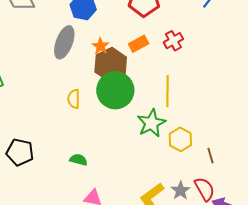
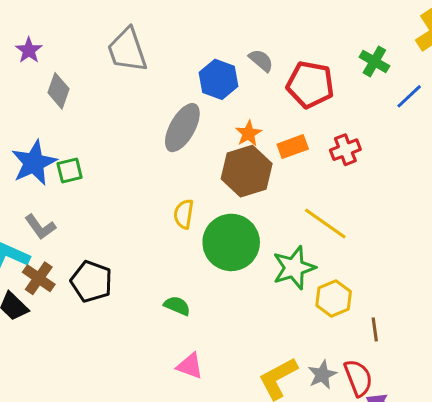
orange star: (101, 46) -> (248, 133), moved
green circle: (115, 90) -> (231, 242), moved
yellow line: (167, 91) -> (325, 224), turned -64

